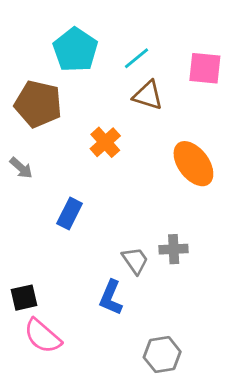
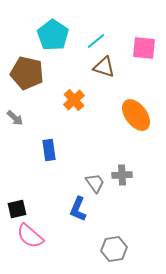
blue rectangle: (70, 214) -> (49, 150), turned -35

